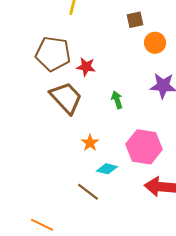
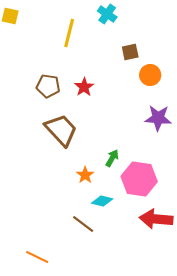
brown pentagon: (53, 54) -> (48, 86), size x0.7
red star: (86, 67) -> (84, 87), moved, turned 30
green arrow: (117, 100) -> (112, 158), moved, turned 48

